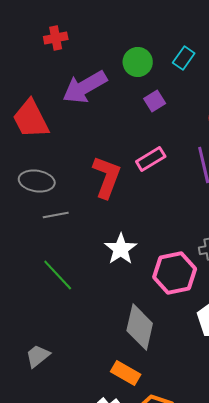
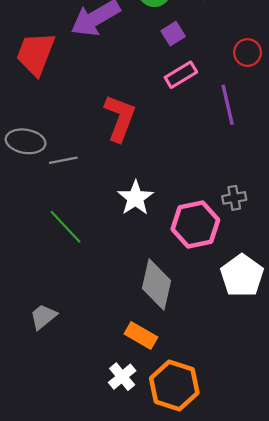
red trapezoid: (31, 119) -> (36, 54), turned 48
pink rectangle: (151, 159) -> (181, 75), moved
gray ellipse: (37, 181) -> (26, 141), moved

